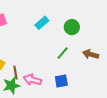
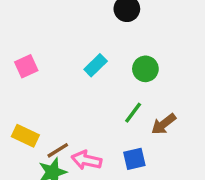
brown arrow: (91, 54) -> (164, 124), moved, turned -49
brown line: (15, 73) -> (58, 150), turned 72

